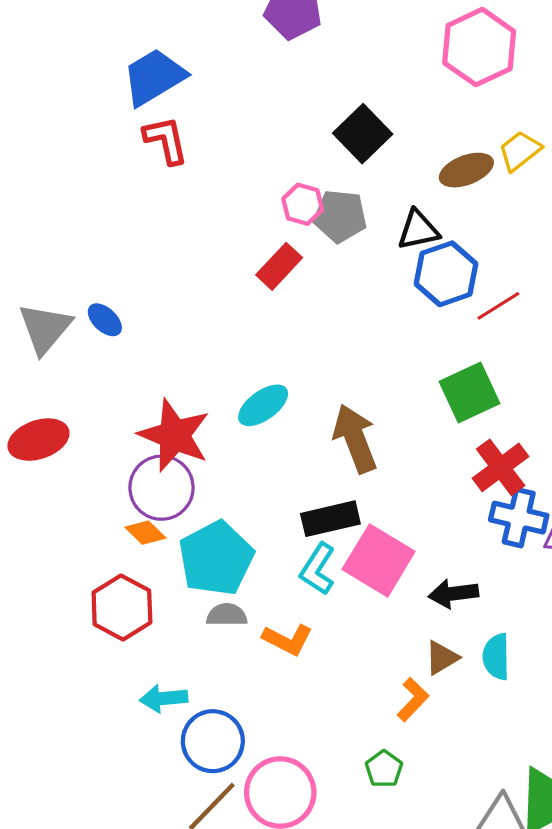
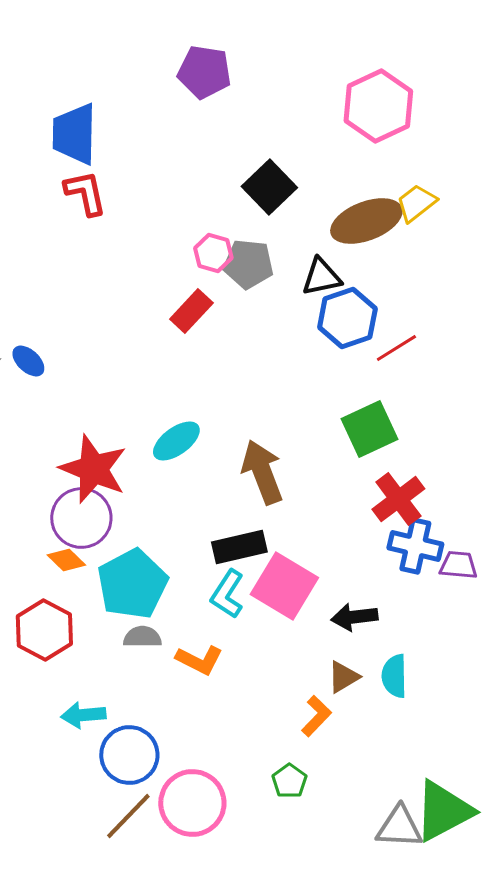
blue trapezoid: (154, 77) -> (74, 134), turned -58
brown ellipse: (466, 170) -> (366, 221), size x1.4

